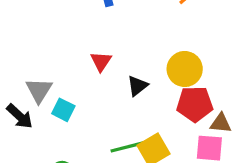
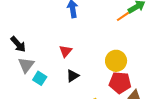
black triangle: (138, 86) -> (73, 76), moved
black arrow: (20, 116) -> (18, 44), moved

